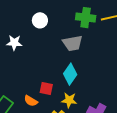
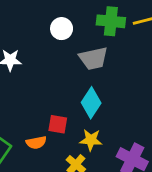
white circle: (40, 20) -> (62, 29), moved
orange semicircle: (31, 101) -> (36, 142), turned -40

